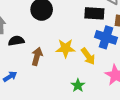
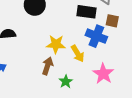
brown arrow: (37, 56) -> (47, 66), moved

